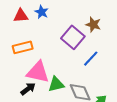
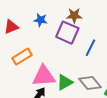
blue star: (42, 12) -> (40, 20), moved
brown star: (93, 24) -> (74, 16), moved

